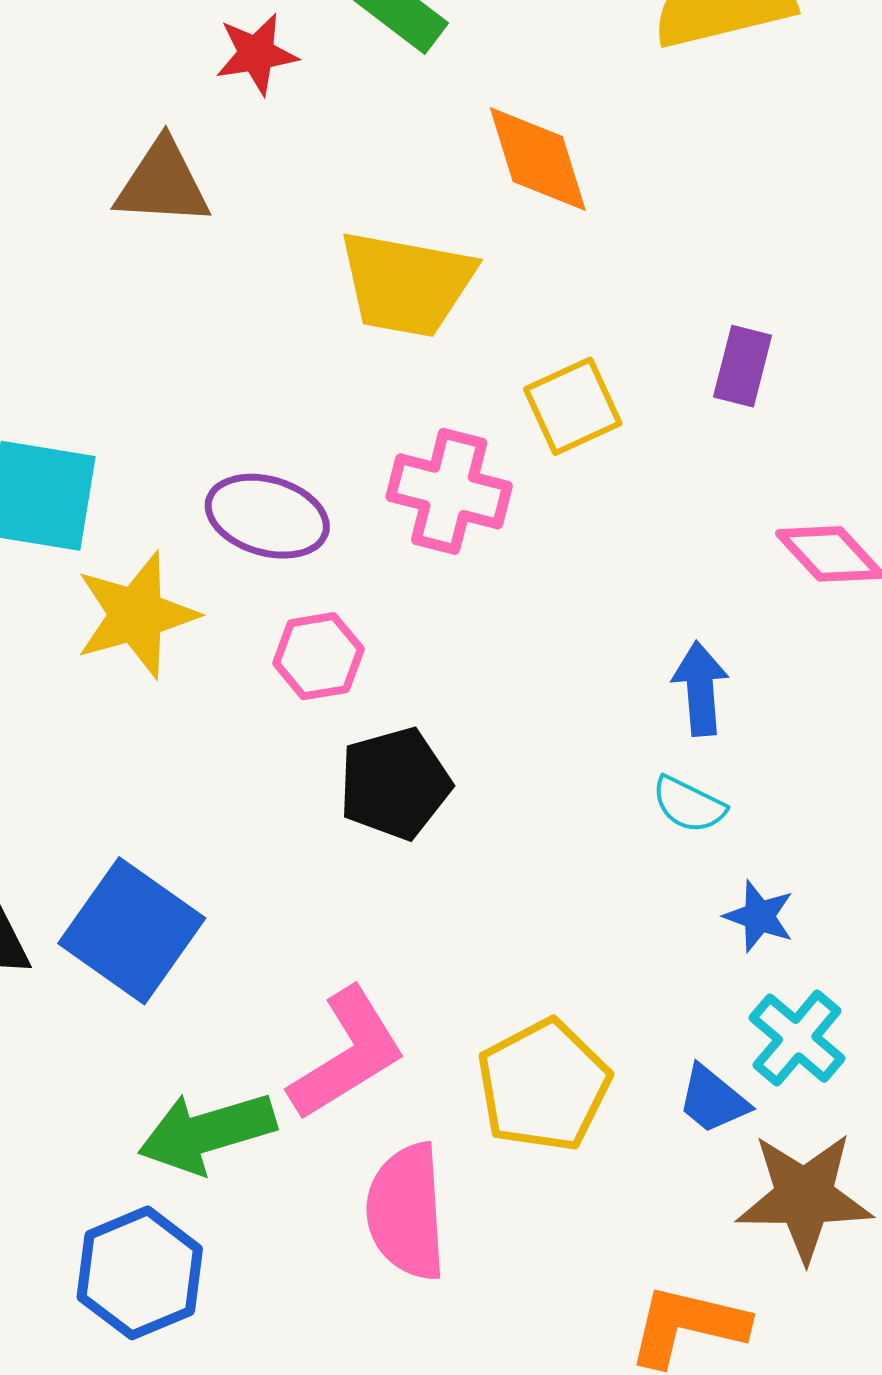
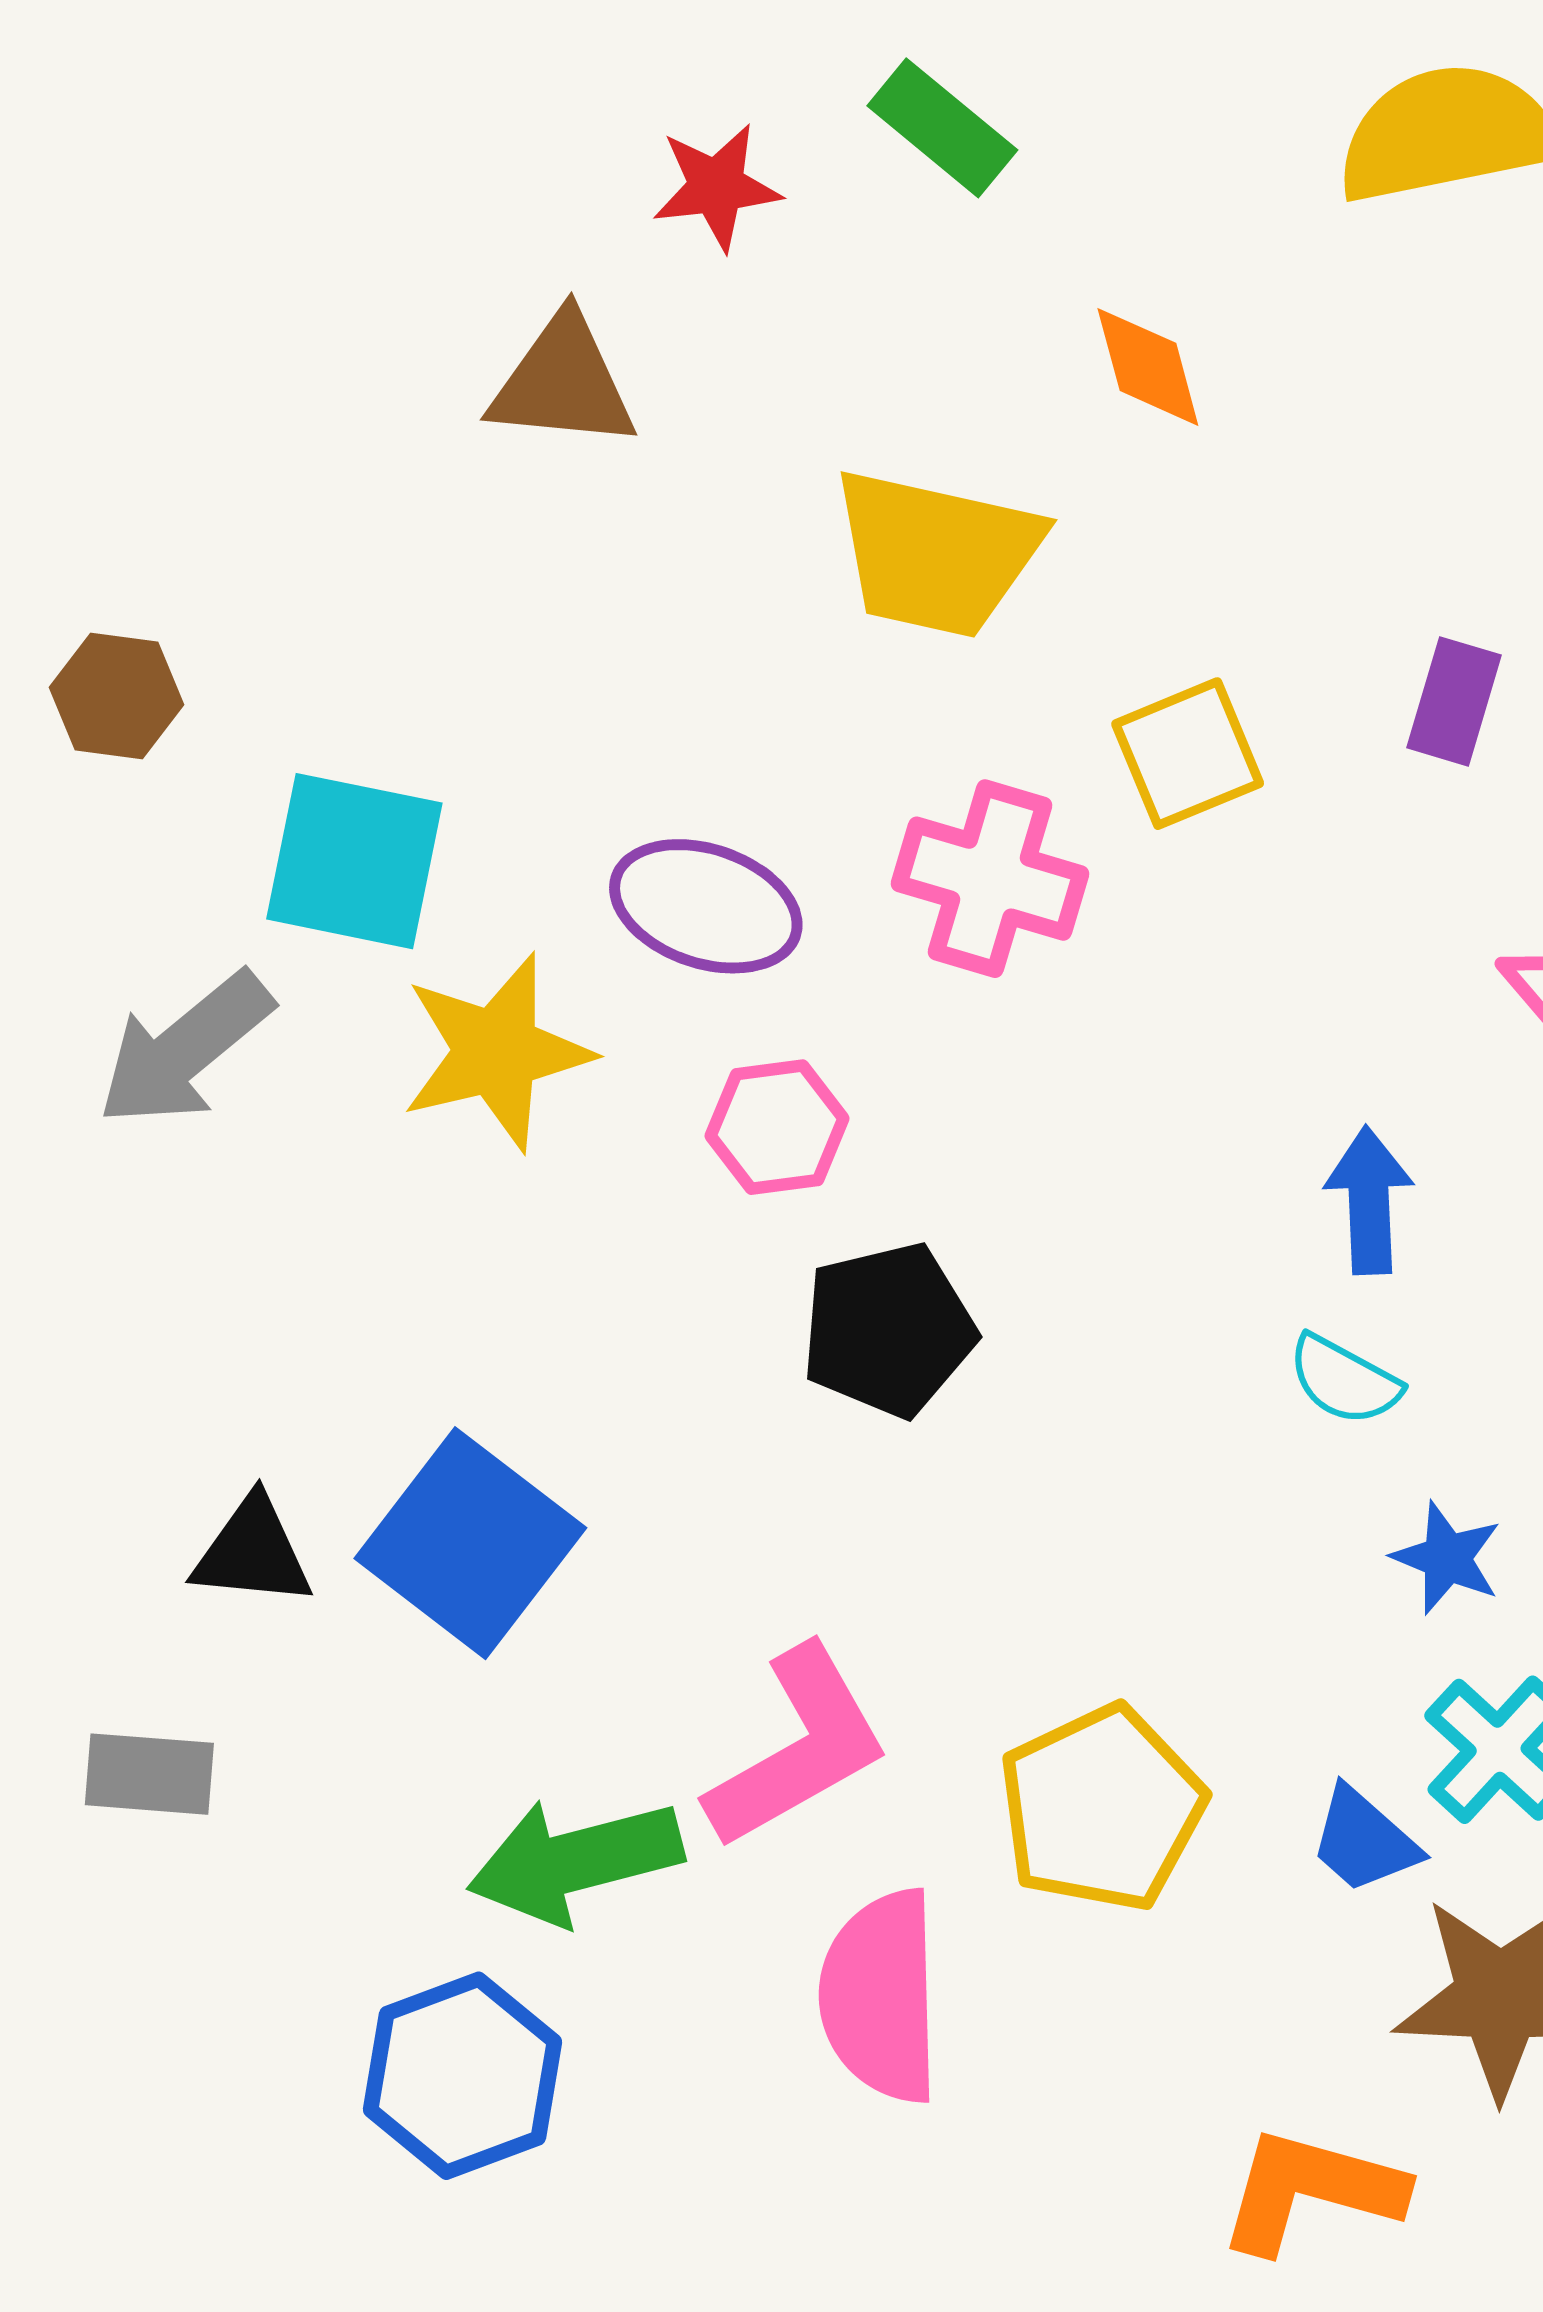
orange diamond: (538, 159) -> (1148, 367), size x0.7

